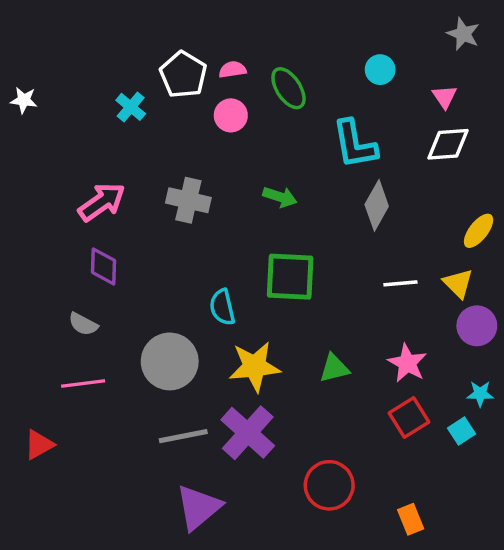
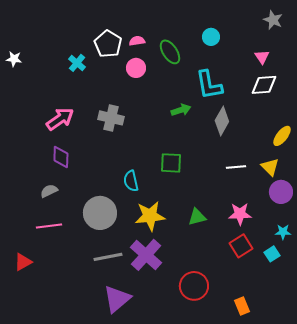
cyan circle: (380, 70) -> (211, 37), moved
green arrow: (280, 197) -> (181, 110), moved, turned -36
green square: (290, 277) -> (171, 163), size x0.7
gray semicircle: (83, 324) -> (49, 191), turned 126
pink star: (407, 363) -> (240, 214), turned -30

